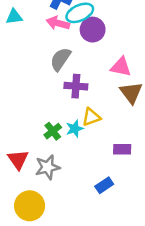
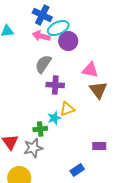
green cross: (53, 131) -> (40, 129), moved, turned 32
purple rectangle: (122, 149) -> (99, 146), moved
blue rectangle: (104, 185) -> (77, 170), moved

